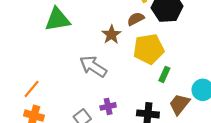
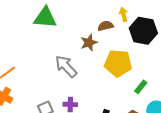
brown semicircle: (136, 19) -> (106, 26), moved
green rectangle: (164, 74) -> (141, 87), moved

